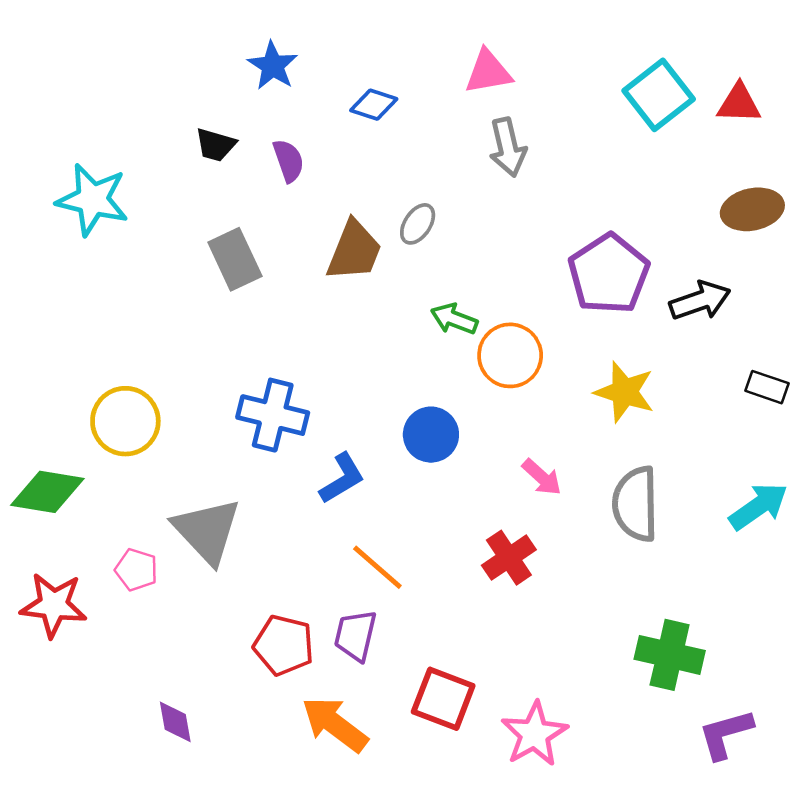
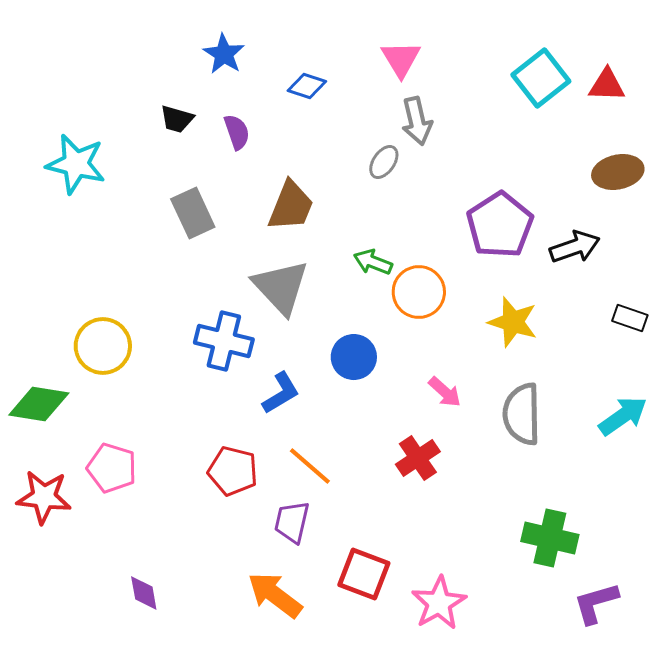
pink triangle: (488, 72) -> (401, 59), turned -51
gray ellipse: (418, 224) -> (384, 162), moved
gray triangle: (207, 531) -> (281, 287), moved
pink pentagon: (136, 570) -> (112, 468), size x1.4
red pentagon: (284, 645) -> (233, 471), moved

